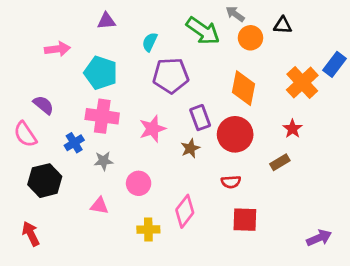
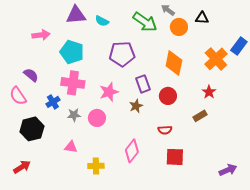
purple triangle: (106, 21) -> (76, 15), size x1.5
cyan semicircle: (150, 42) -> (102, 21), moved, turned -88
red circle: (235, 134) -> (168, 96), size x0.7
pink circle: (139, 183) -> (97, 118), moved
yellow cross: (148, 230) -> (96, 166), moved
red arrow: (31, 234) -> (22, 167), turned 84

